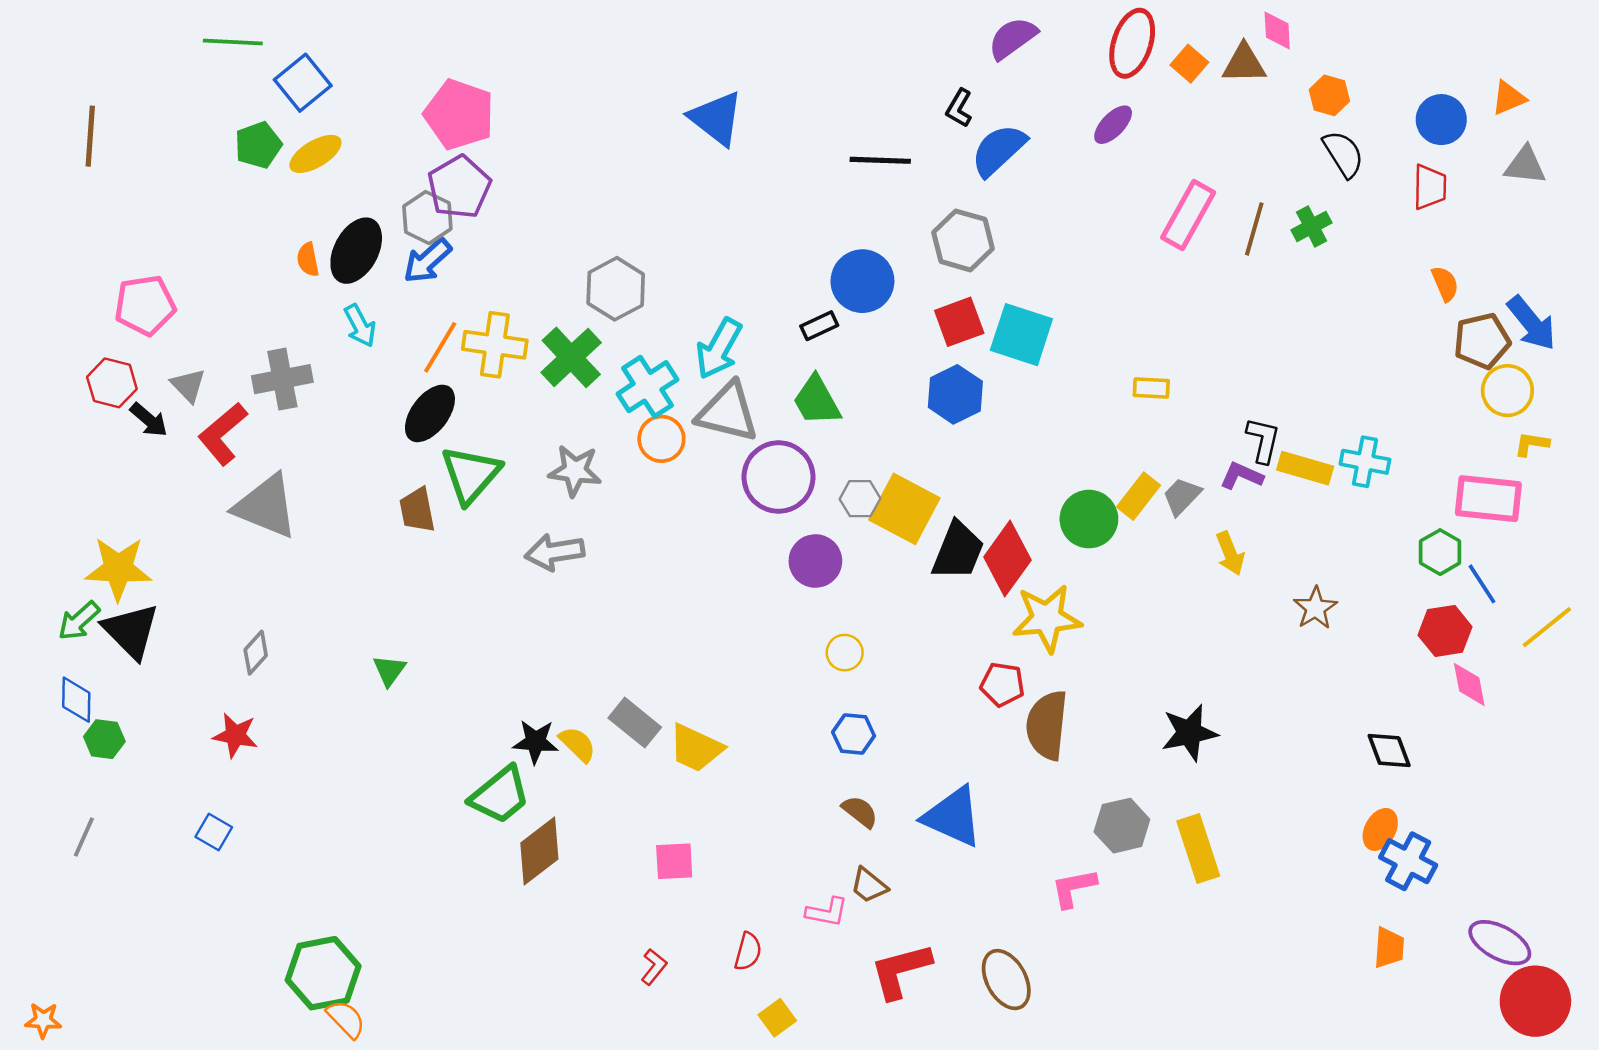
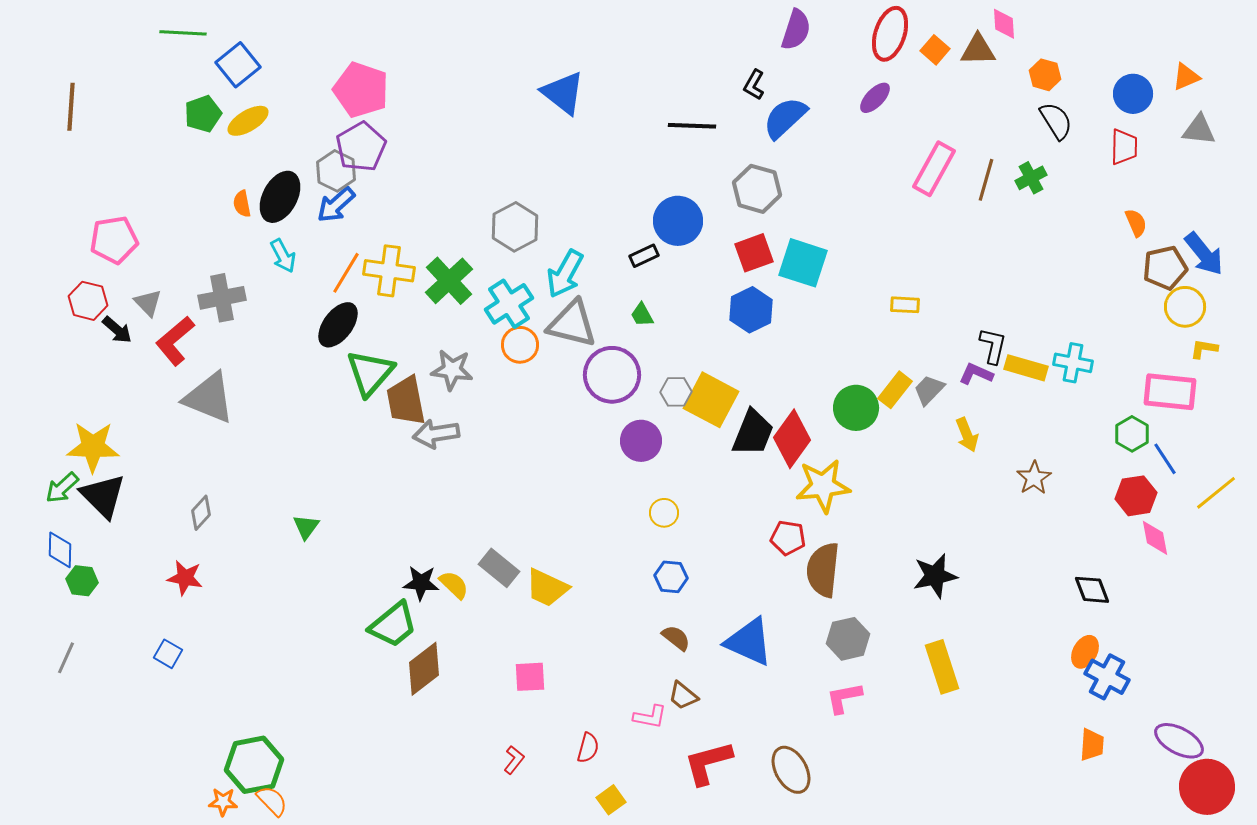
purple semicircle: (1013, 38) -> (796, 30), turned 144
gray hexagon: (616, 289) -> (515, 227), moved
green trapezoid: (817, 401) -> (642, 315), size x0.6
brown trapezoid: (417, 510) -> (406, 401), moved, size x1.4
gray hexagon: (1122, 826) -> (848, 639), moved
orange star: (43, 1020) -> (223, 802), moved

